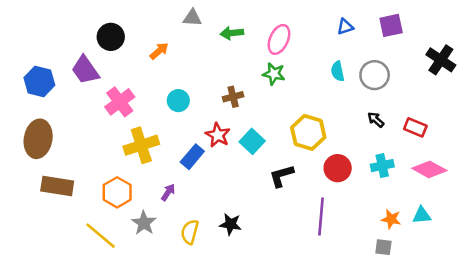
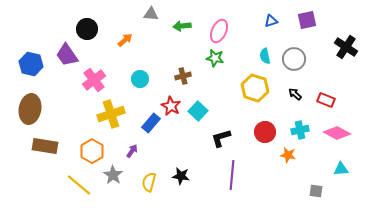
yellow hexagon: (308, 132) -> (255, 88), moved
cyan triangle: (422, 215) -> (341, 169), moved
purple line: (321, 217) -> (232, 175), moved
orange star: (391, 219) -> (288, 155), moved
gray square: (383, 247) -> (316, 191), moved

